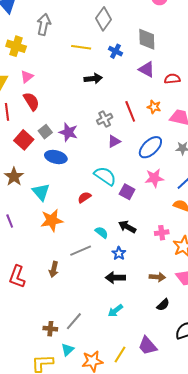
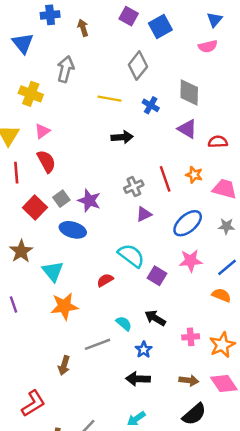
pink cross: (162, 233) -> (191, 337), moved
red L-shape: (17, 277) -> (33, 403), moved, turned -145
black semicircle: (163, 305) -> (194, 414), size x1.5

